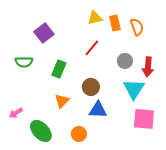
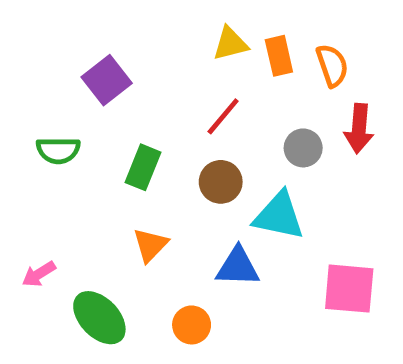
red arrow: (148, 67) -> (359, 129), moved
brown circle: (91, 87) -> (221, 182), moved
cyan triangle: (134, 89) -> (279, 216), moved, turned -50

